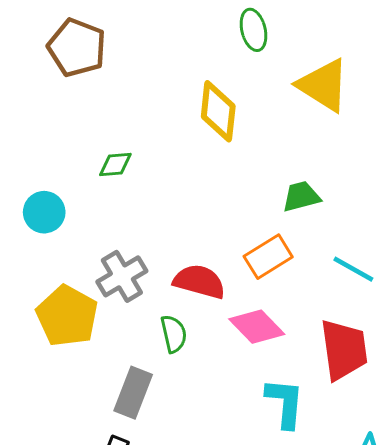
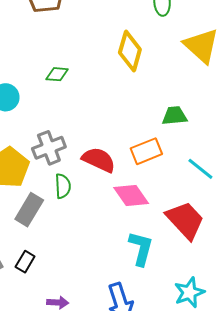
green semicircle: (174, 334) -> (63, 186), moved
red trapezoid: (344, 350) -> (185, 220), turned -45
gray rectangle: (133, 393) -> (29, 210), moved

